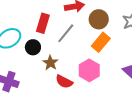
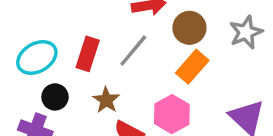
red rectangle: (43, 23) -> (88, 54), moved
black circle: (33, 47) -> (55, 97), moved

